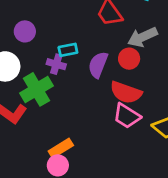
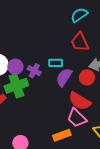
purple circle: (25, 31) -> (15, 67), moved
cyan rectangle: (68, 50) -> (56, 63), moved
orange rectangle: (61, 148) -> (62, 135), moved

